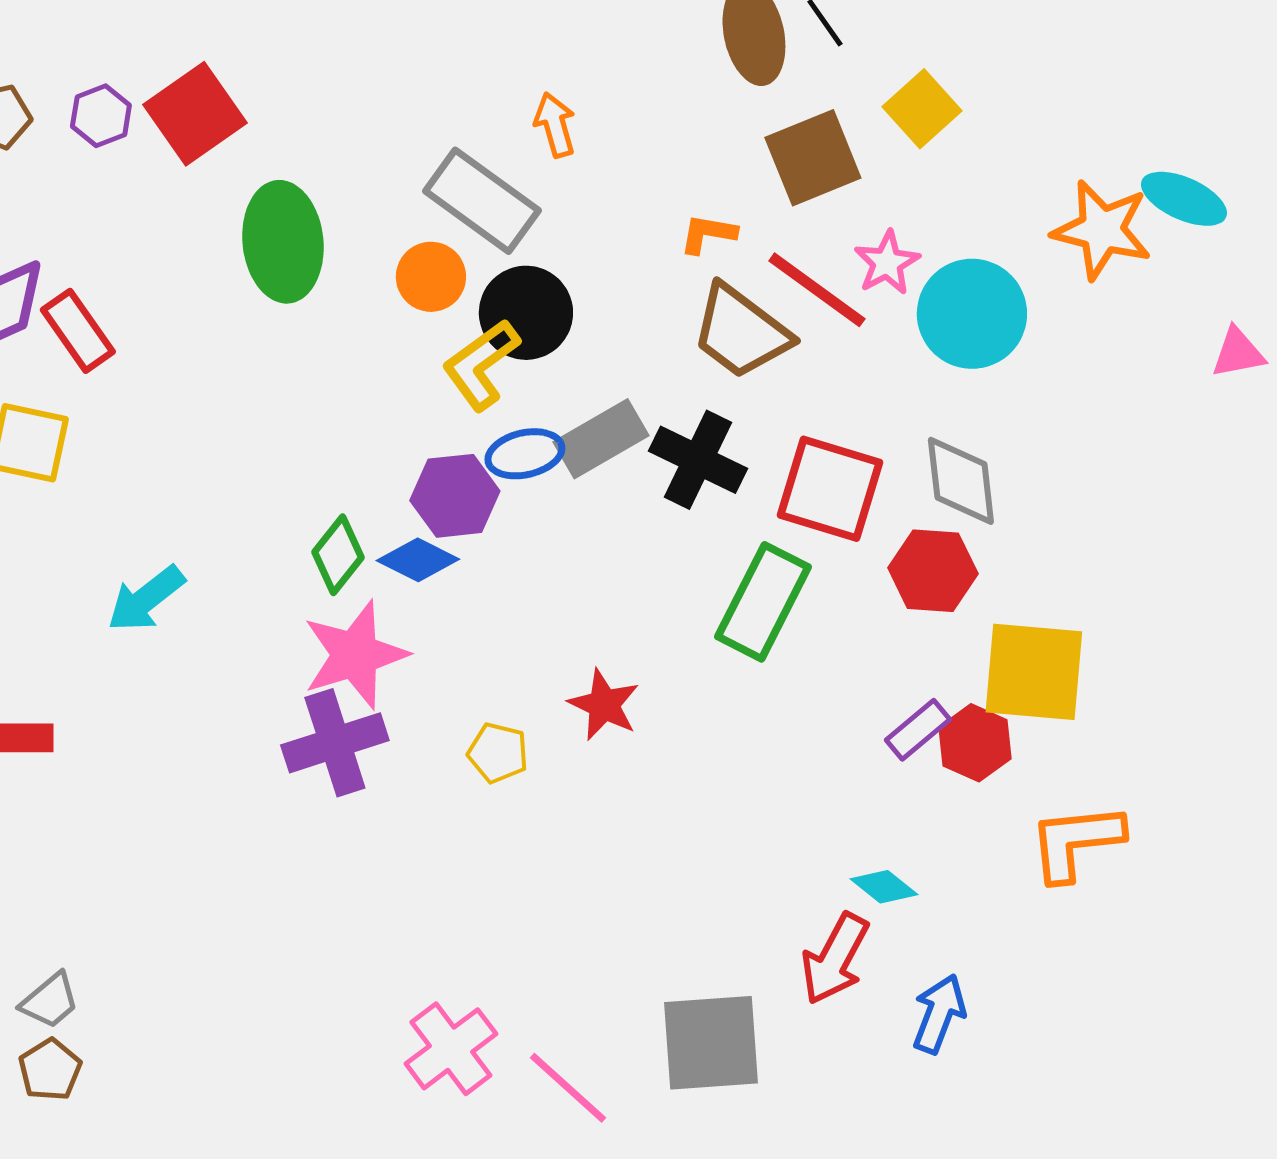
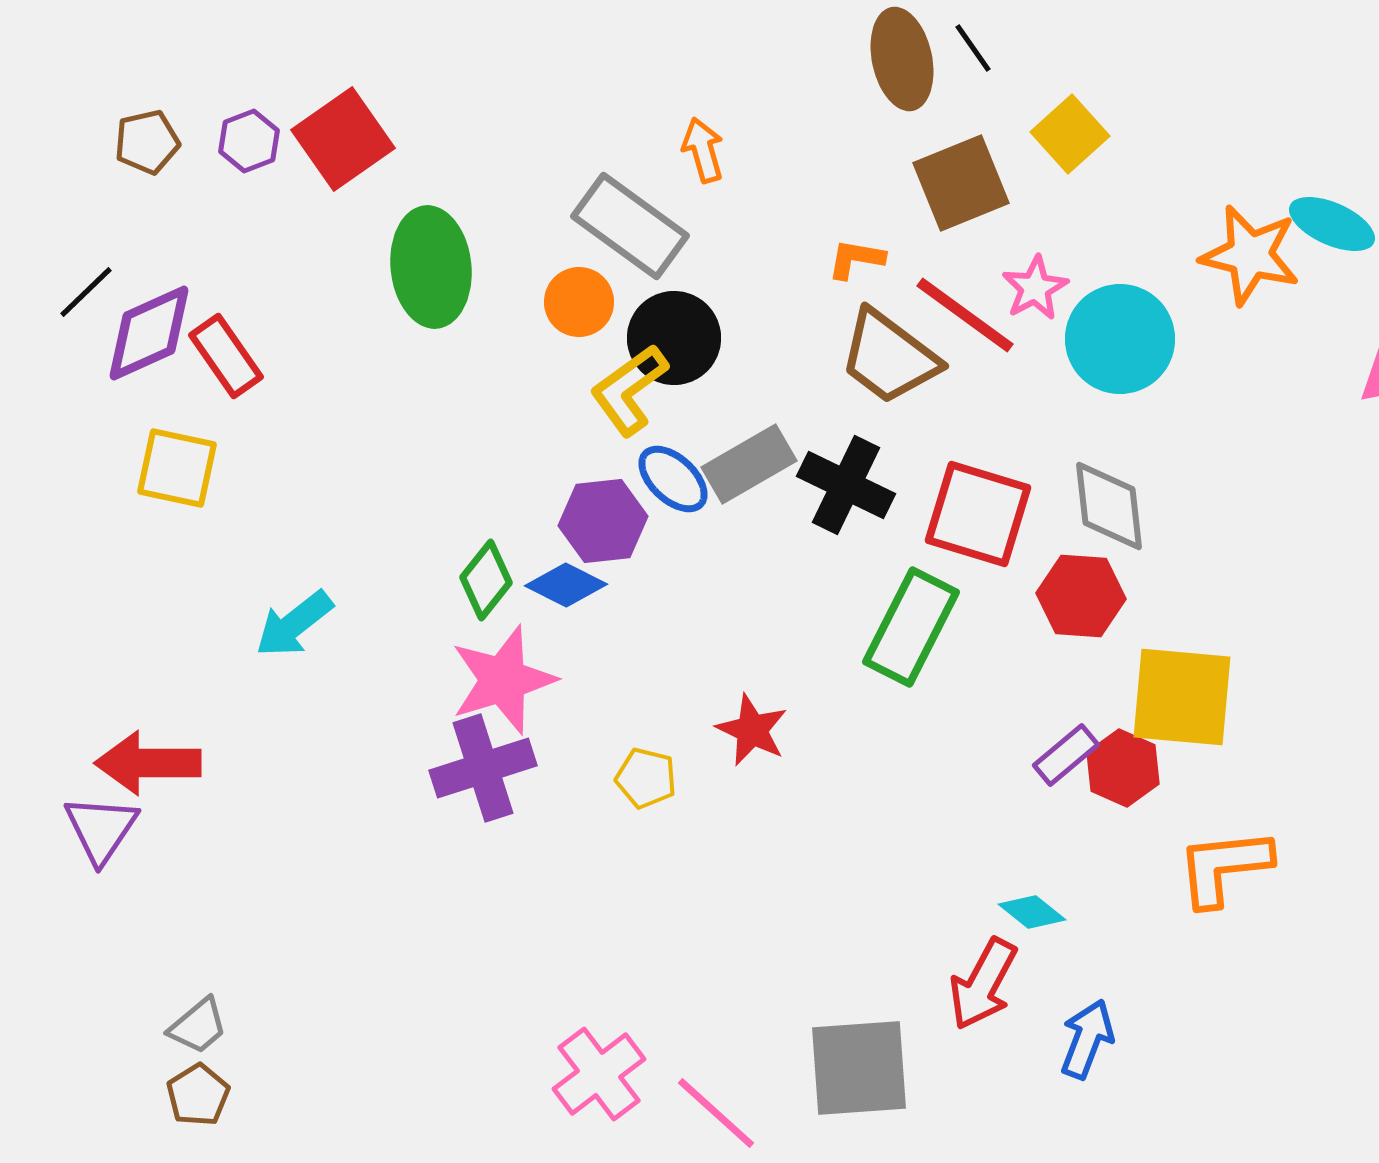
blue ellipse: (525, 454) -> (673, 479), turned 56

